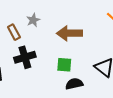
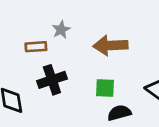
brown rectangle: (14, 32) -> (36, 47), turned -63

